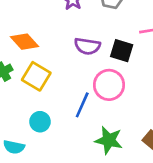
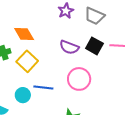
black square: (122, 51) -> (94, 46), moved
blue line: (82, 105) -> (43, 88), moved, turned 60

